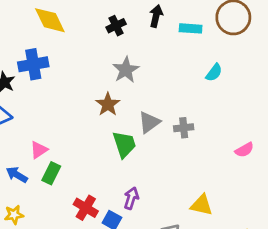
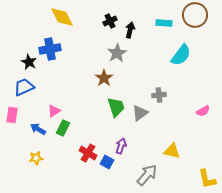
black arrow: (156, 16) -> (130, 30), moved
cyan semicircle: (214, 73) -> (181, 55), size x1.6
gray triangle: (149, 122) -> (140, 113), moved

